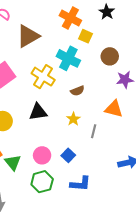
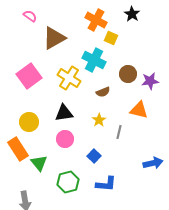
brown circle: (110, 56) -> (128, 74), moved
pink circle: (42, 155) -> (65, 139), moved

